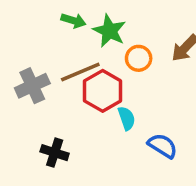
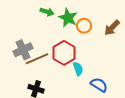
orange circle: (139, 58) -> (84, 26), moved
brown line: (80, 72) -> (37, 59), moved

